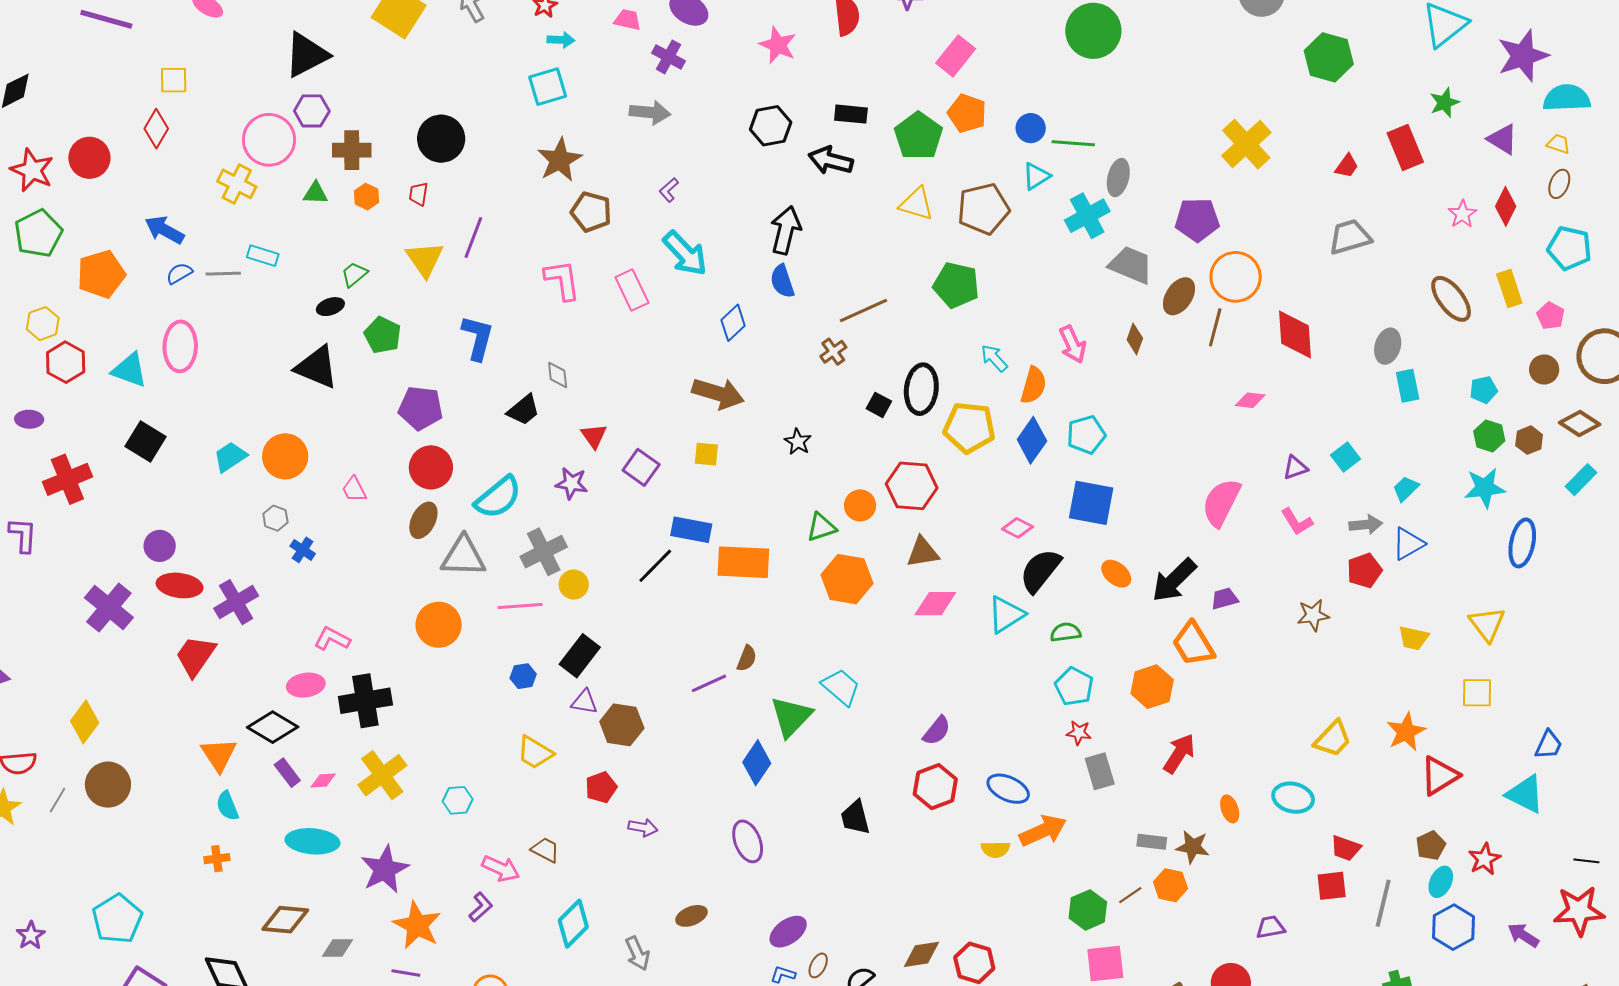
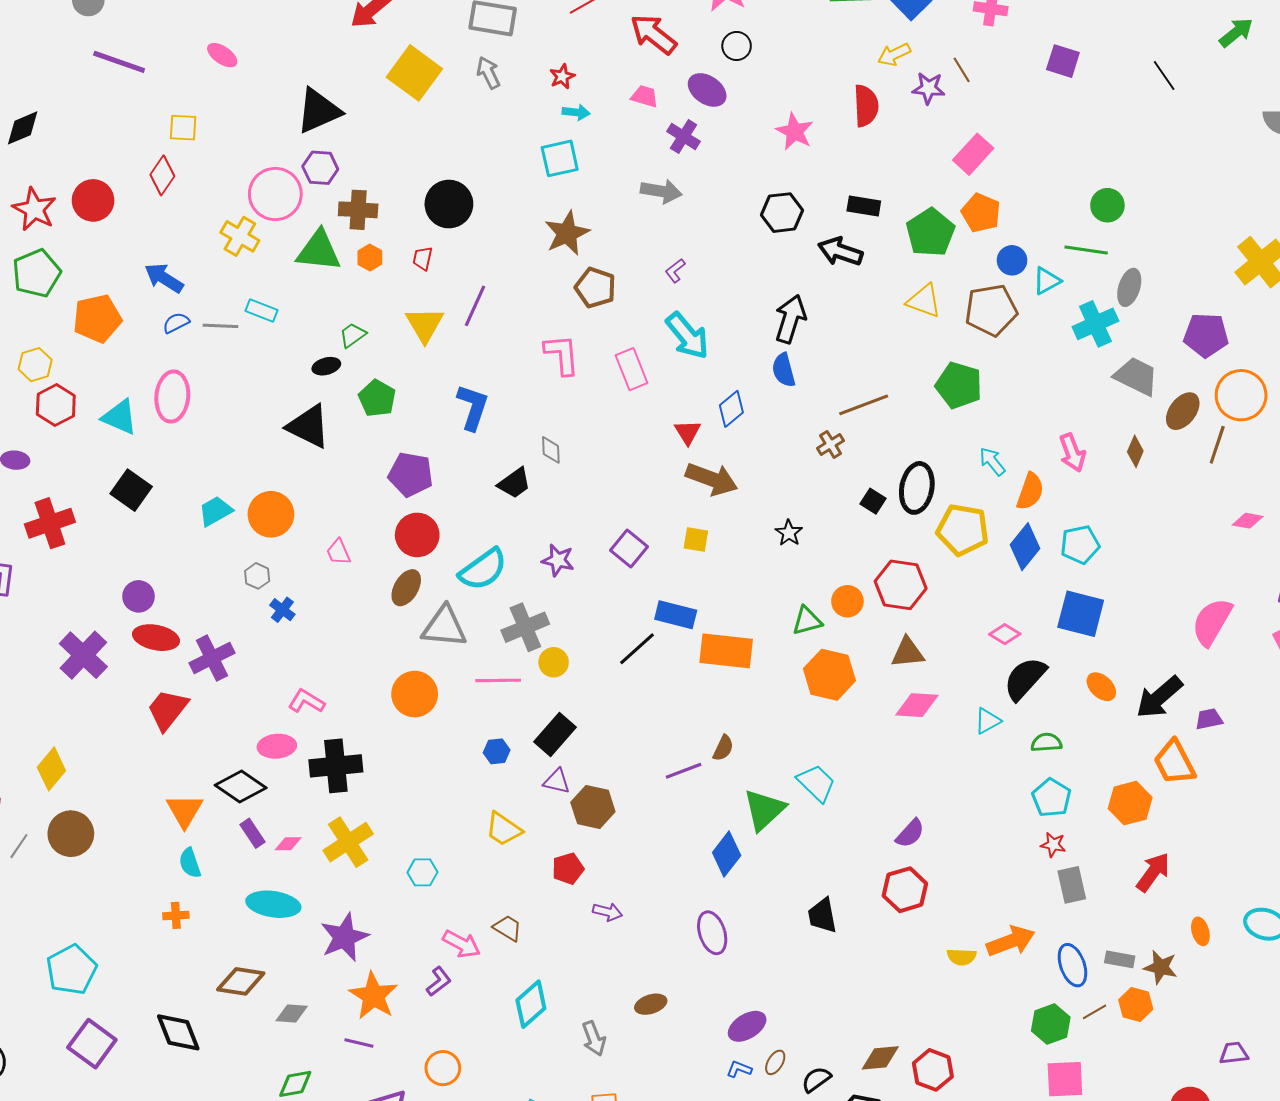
green circle: (1093, 31) -> (1107, 205), moved, size x0.6
blue circle: (1031, 128) -> (1012, 260), moved
green triangle: (316, 193) -> (319, 251), size x1.8
red triangle: (594, 436) -> (688, 432), moved
cyan triangle: (1006, 615) -> (988, 721), size x0.7
blue ellipse: (1008, 789) -> (1072, 965), moved, turned 42

